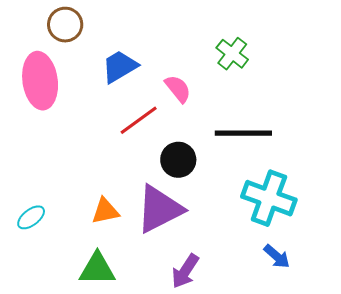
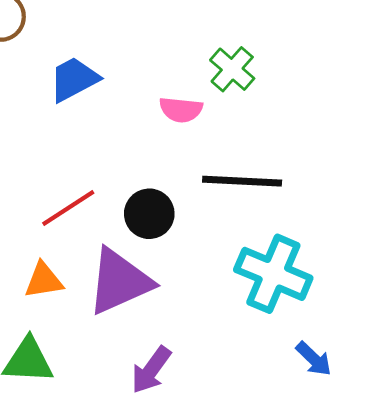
pink semicircle: (178, 89) -> (181, 110), moved, turned 132
red line: (139, 120) -> (68, 208), moved
blue arrow: (277, 256) -> (314, 359), moved

